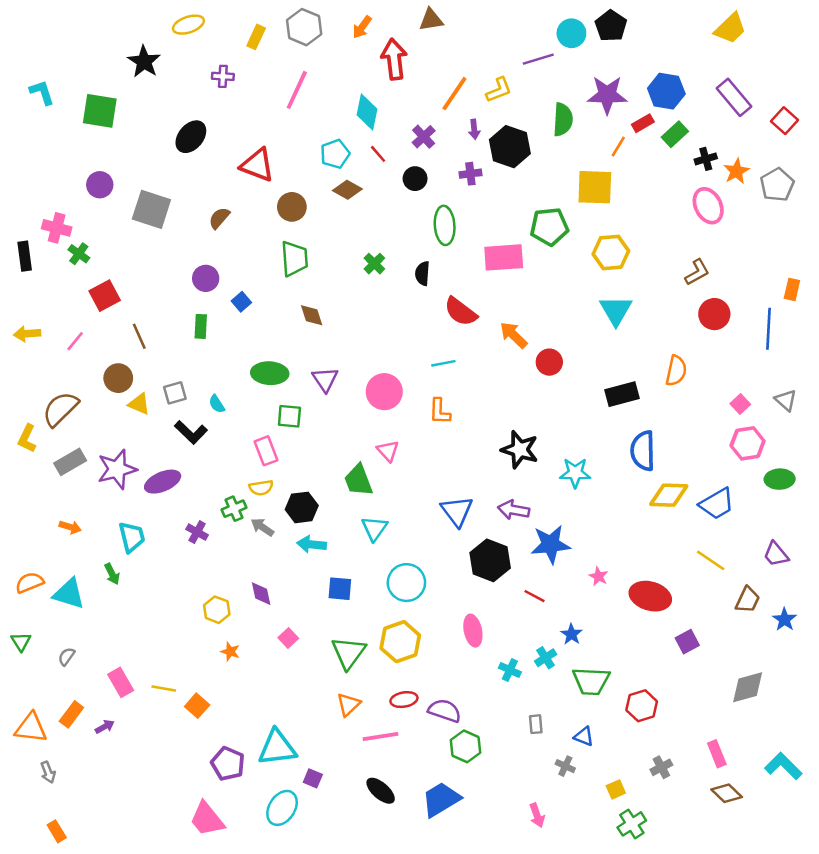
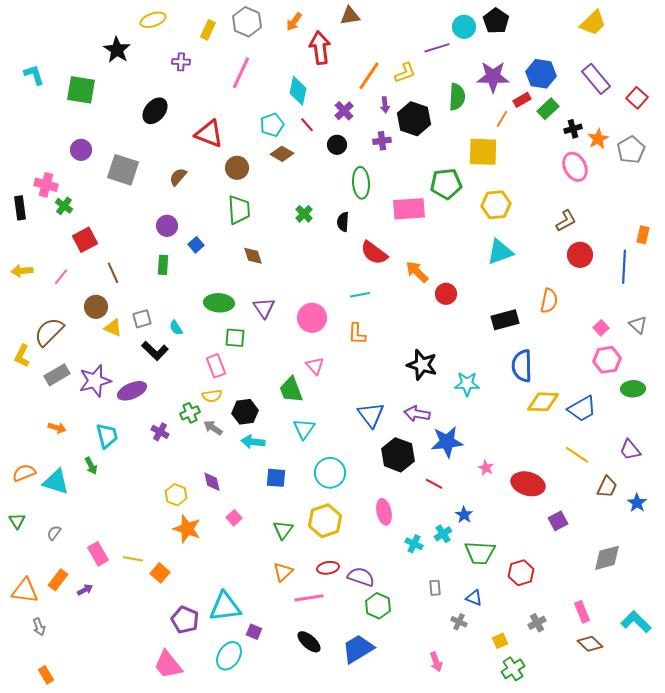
cyan triangle: (616, 310) -> (500, 252), turned 40
orange star: (230, 652) -> (187, 529), size x1.8
green triangle: (349, 653) -> (283, 530), size x0.7

